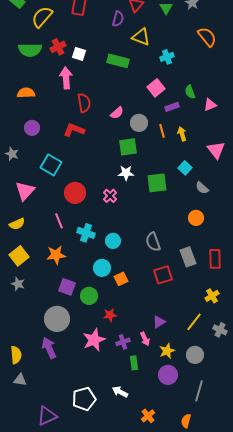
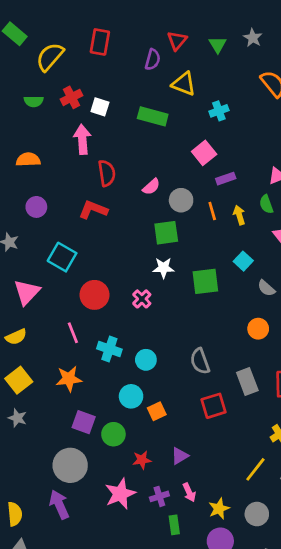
green semicircle: (30, 50) -> (34, 101), size x0.6
green semicircle: (190, 92) -> (266, 204), moved
purple triangle: (159, 322) -> (180, 456), moved

